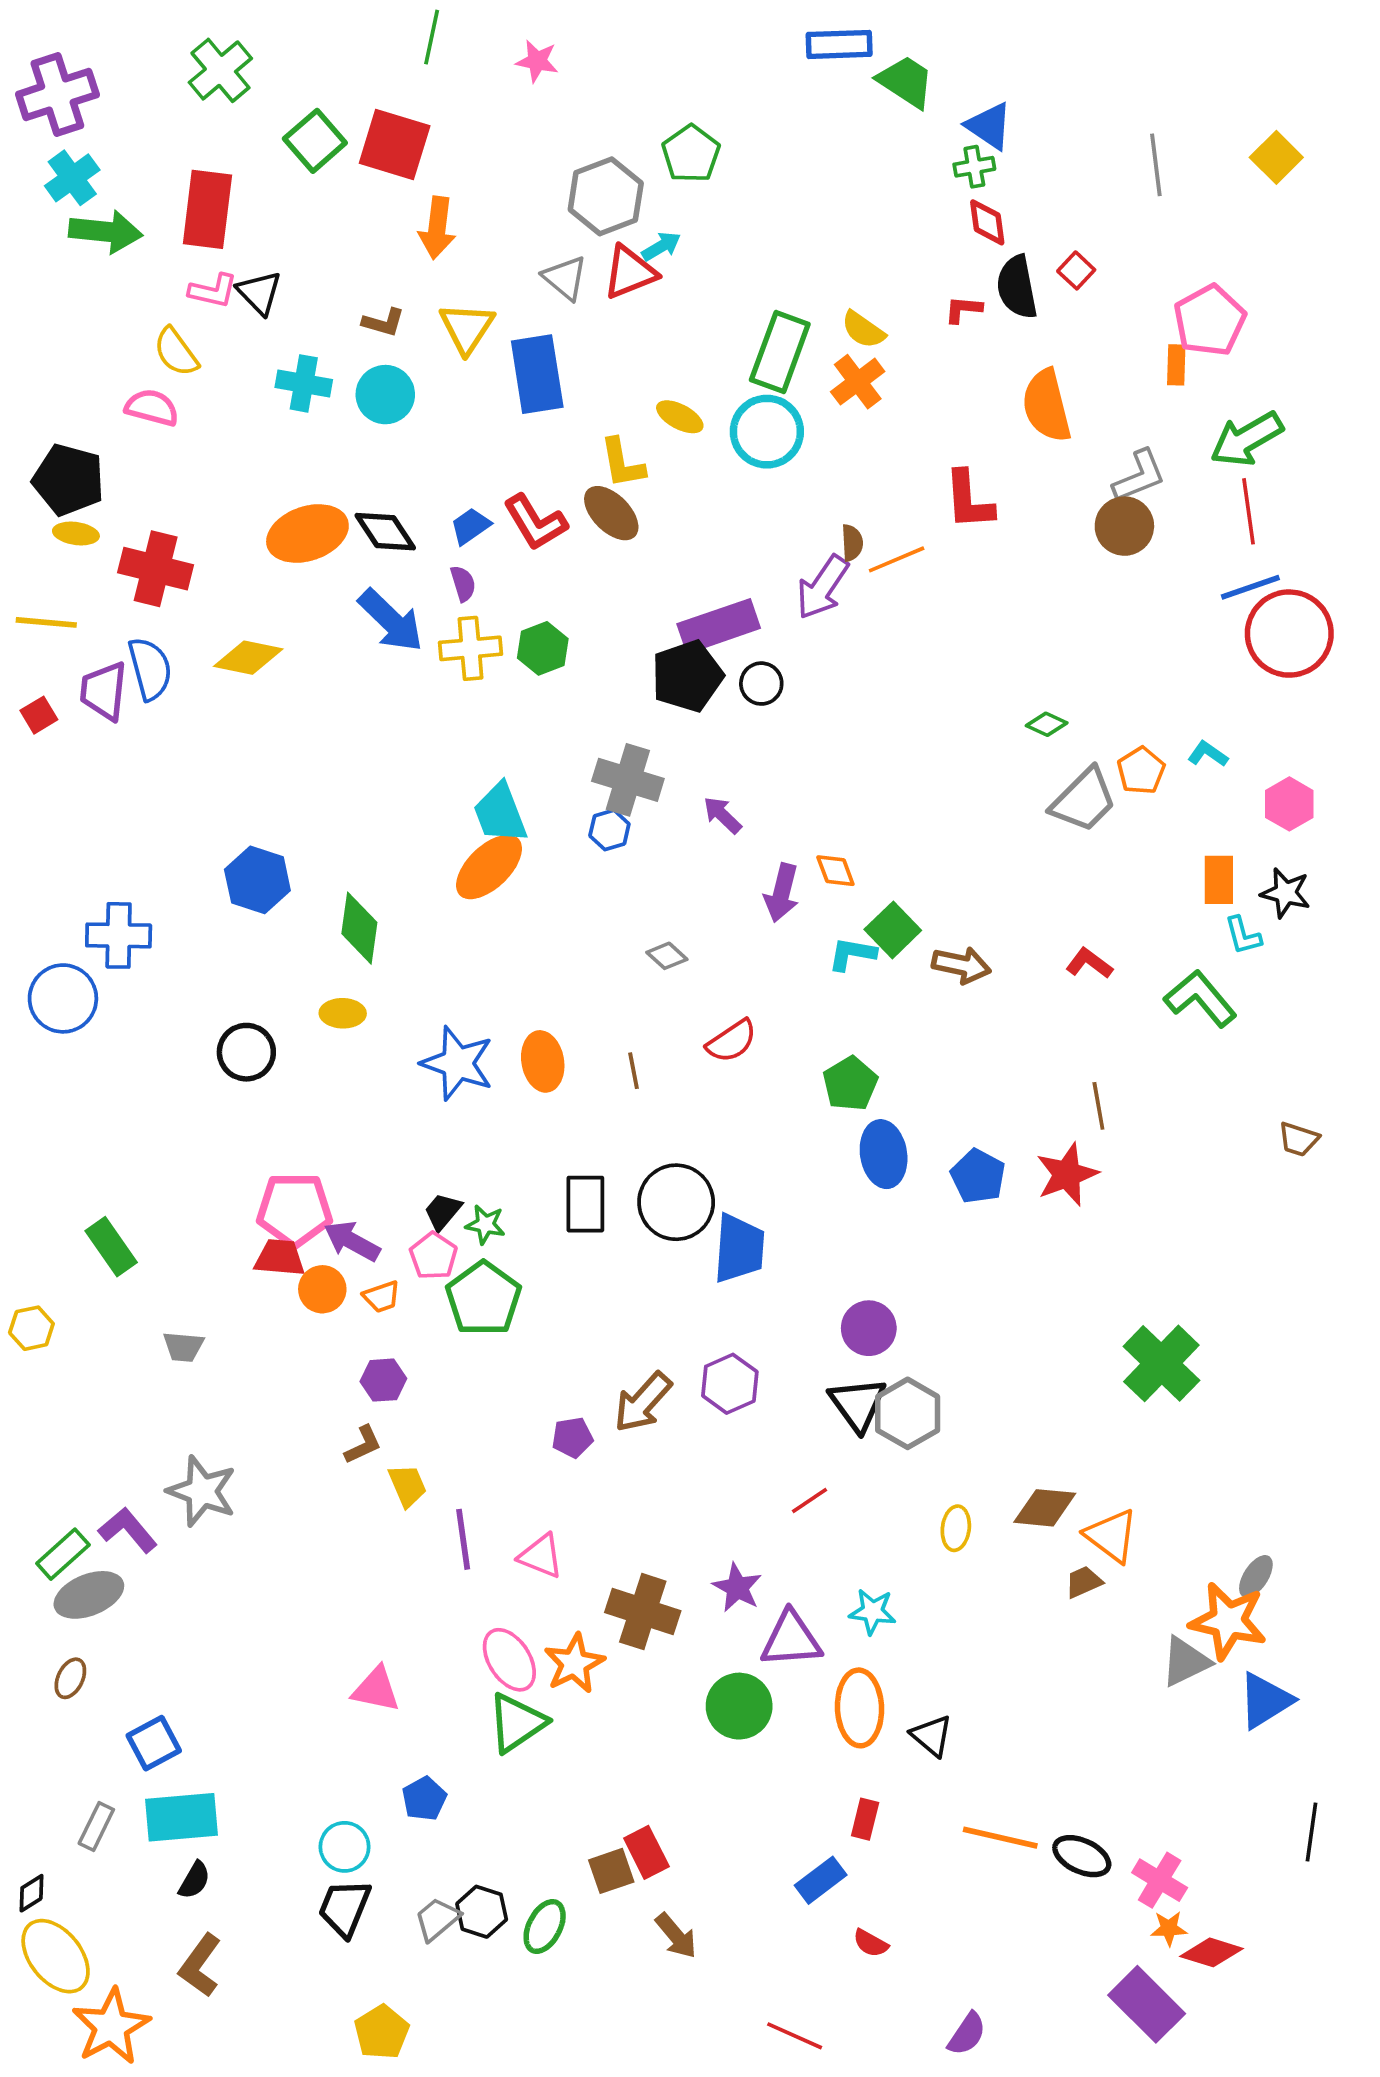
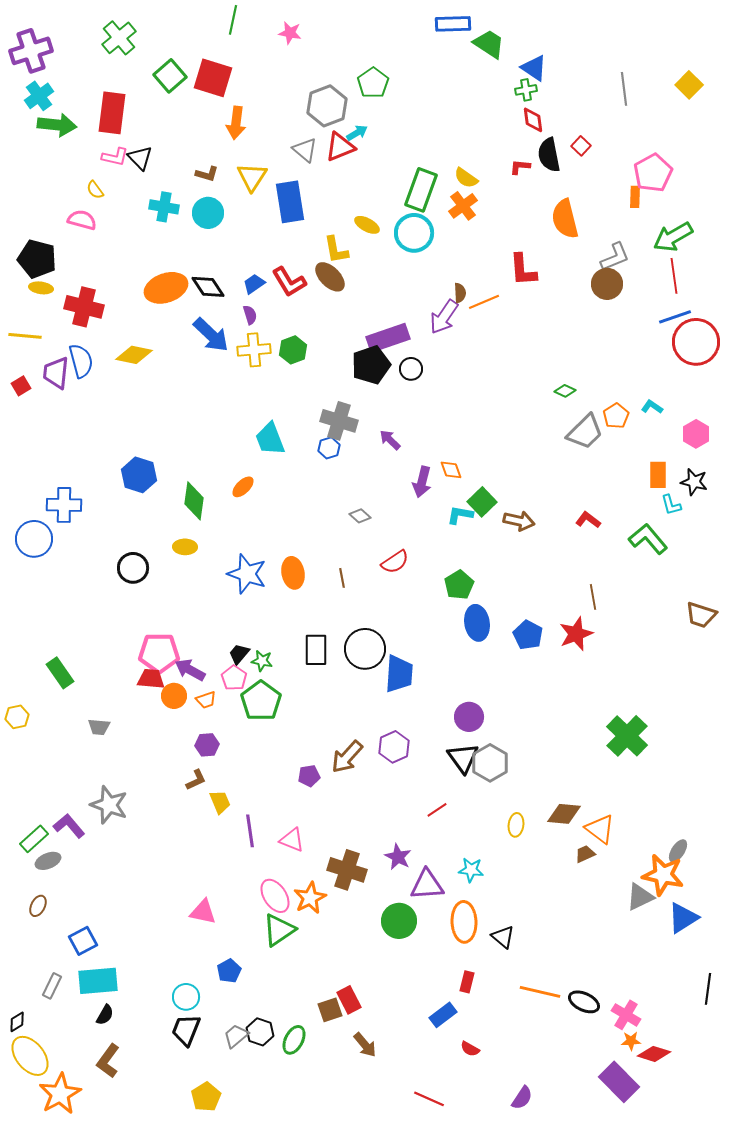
yellow semicircle: (176, 352) -> (95, 190), size x0.7
orange ellipse: (489, 867) -> (243, 487), moved, size x0.6
brown trapezoid: (1299, 1139) -> (701, 615), size x1.4
gray ellipse: (89, 1595) -> (48, 861), size x0.7

